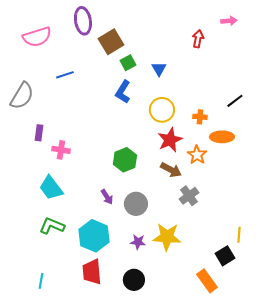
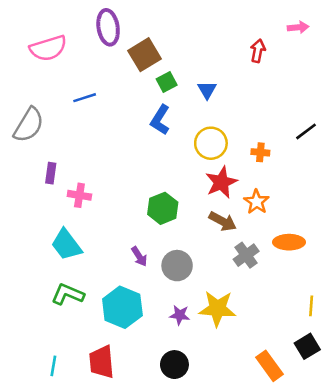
orange ellipse: (222, 137) -> (289, 242), moved
black square: (225, 256) -> (307, 346), moved
red trapezoid: (92, 272) -> (102, 362), moved

